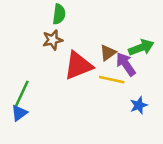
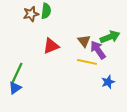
brown star: (53, 40) -> (31, 14), moved
brown triangle: (108, 53) -> (84, 41), turned -32
red triangle: (78, 66) -> (51, 46), moved, size x0.7

